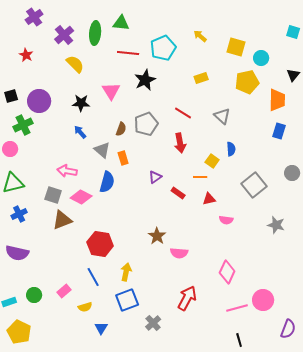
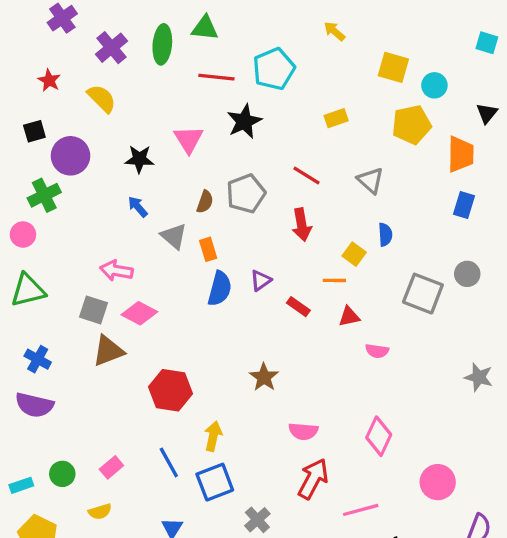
yellow arrow: (200, 36) -> (334, 31), moved
yellow semicircle: (75, 64) -> (102, 98), moved
black square: (11, 96) -> (34, 131), moved
gray circle: (292, 173) -> (467, 274), moved
blue semicircle: (107, 182) -> (220, 289), moved
gray square: (254, 185) -> (423, 294), turned -30
blue cross: (19, 214) -> (38, 359), moved, turned -35
gray star: (276, 225) -> (479, 377), moved
pink semicircle: (179, 253) -> (303, 431), moved
blue line: (93, 277) -> (169, 462), moved
yellow semicircle: (85, 307) -> (100, 512), moved
pink line: (237, 308) -> (361, 510), moved

